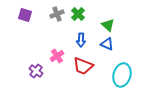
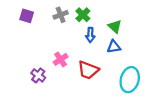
blue arrow: (81, 40) -> (90, 35), moved
blue triangle: (107, 44) -> (114, 47), turned -32

